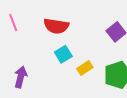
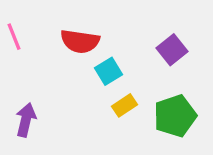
cyan square: (63, 54) -> (108, 71), moved

